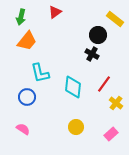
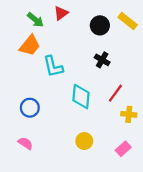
green arrow: (21, 17) -> (35, 20), moved, turned -63
black circle: (98, 35) -> (100, 25), moved
cyan L-shape: (40, 73) -> (53, 67), moved
yellow cross: (116, 103) -> (129, 114), turned -32

